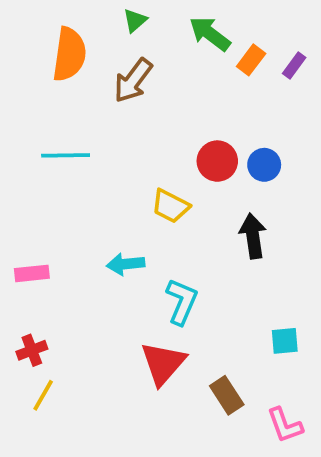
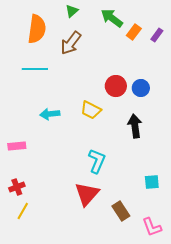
cyan line: (66, 155) -> (35, 69), moved
cyan arrow: (126, 264) -> (50, 114), moved

